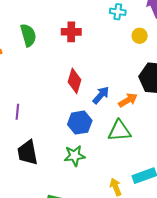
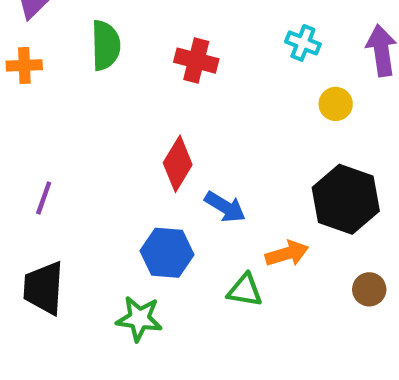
blue arrow: (101, 95) -> (225, 207), turned 66
orange arrow: (128, 100) -> (287, 254), moved
green triangle: (119, 131) -> (245, 290), size x0.7

